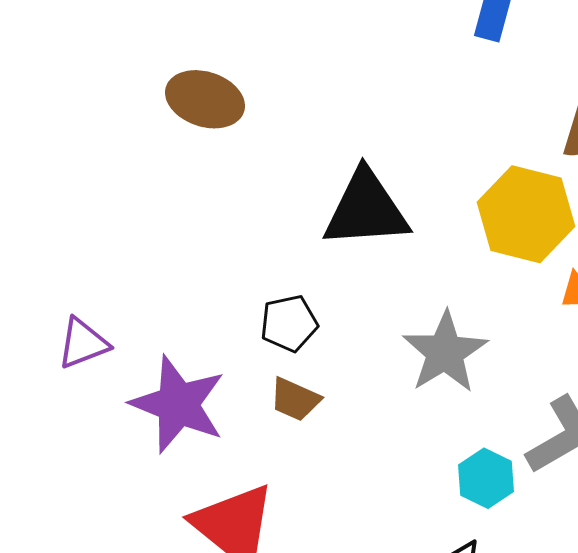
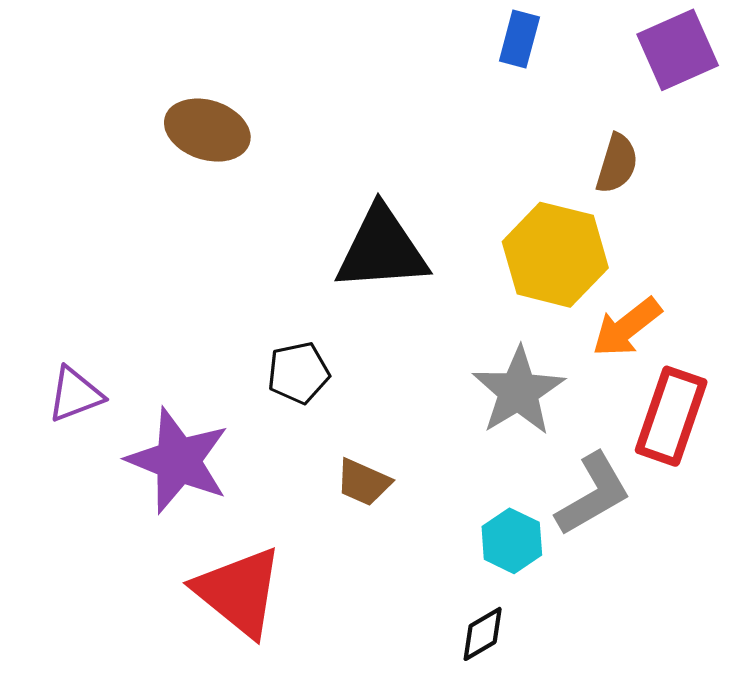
gray star: (445, 352) -> (518, 391), moved
brown trapezoid: (295, 399) -> (363, 482), moved

